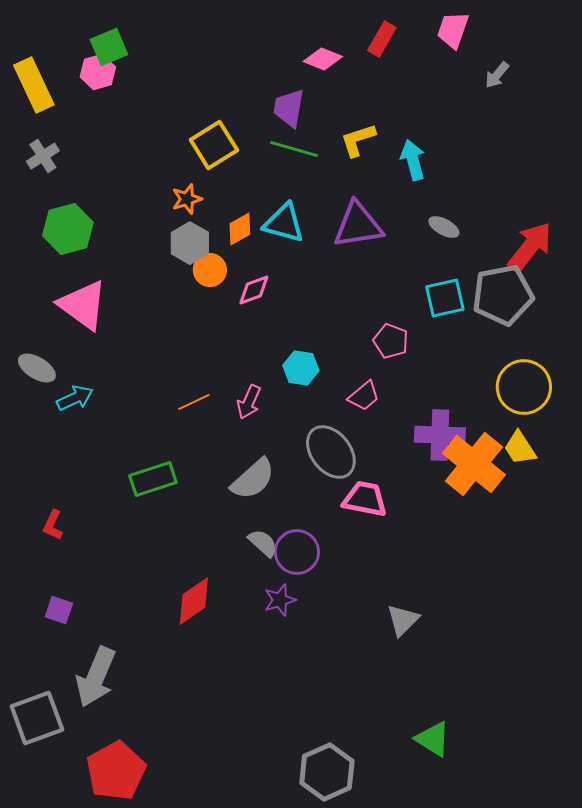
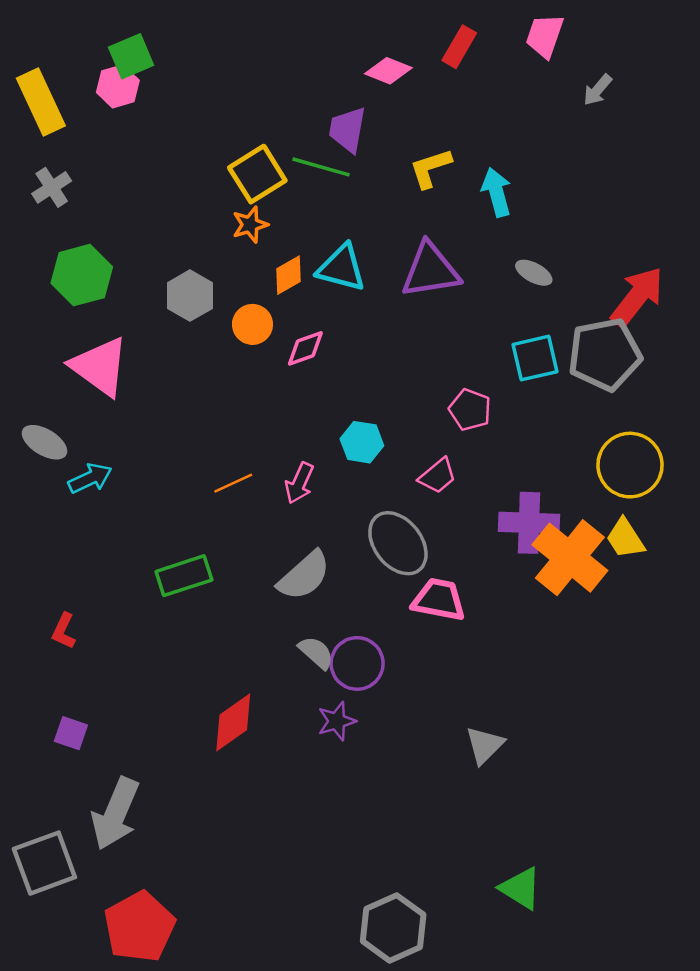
green line: (294, 149) -> (321, 167), moved
orange star: (187, 199) -> (250, 225), moved
gray hexagon: (190, 243) -> (190, 296), moved

